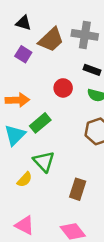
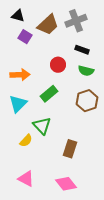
black triangle: (23, 23) -> (18, 16), moved
gray cross: (85, 35) -> (76, 21), turned -30
green rectangle: (40, 123) -> (49, 94), moved

